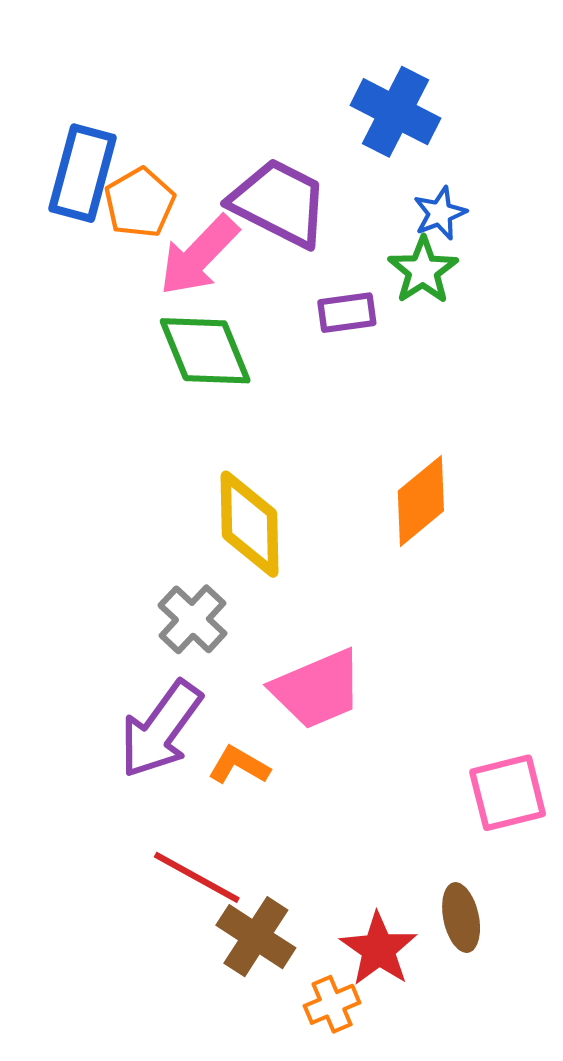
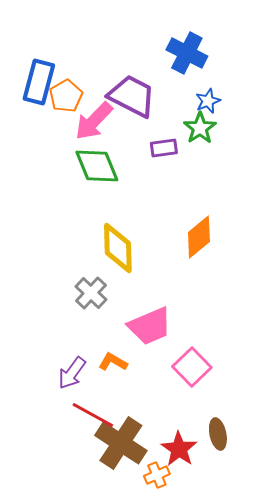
purple arrow: (161, 729) -> (72, 373), moved, size x0.7
pink square: (508, 793) -> (192, 367), moved, turned -30
brown cross: (256, 937) -> (121, 443), size x1.4

